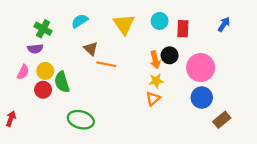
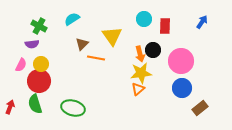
yellow triangle: (124, 24) -> (112, 36), moved
brown triangle: (91, 49) -> (82, 44), turned 32
yellow star: (156, 81) -> (141, 73), size x1.5
green semicircle: (62, 82) -> (35, 104), moved
red circle: (43, 90) -> (39, 81), size x1.5

